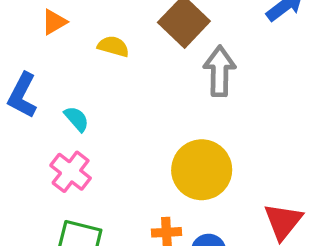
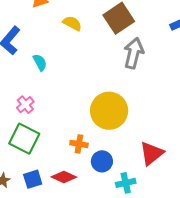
pink cross: (71, 172) -> (25, 105), moved, size x0.7

